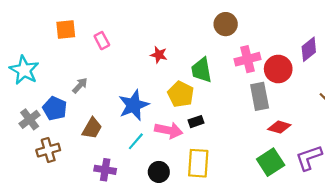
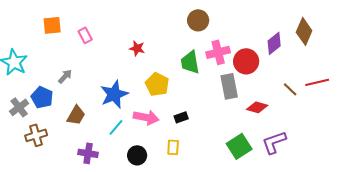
green trapezoid: (202, 70) -> (190, 62), moved
black rectangle: (196, 122) -> (181, 117), moved
red diamond: (279, 127) -> (257, 107), moved
yellow rectangle: (198, 163) -> (173, 147), size x0.6

